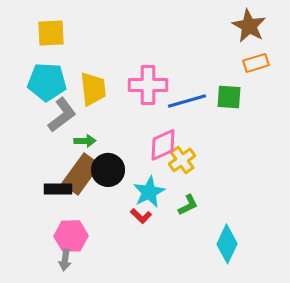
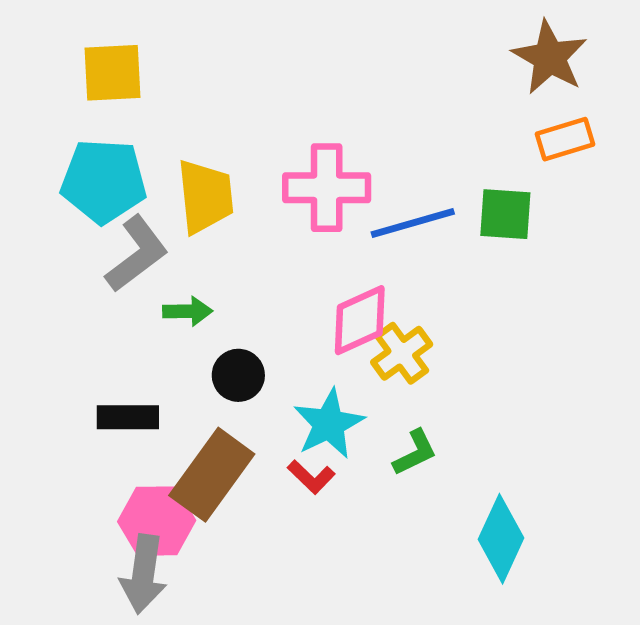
black circle: (108, 170) -> (238, 375), size x0.7
brown rectangle: (81, 174) -> (212, 475), moved
gray arrow: (65, 260) -> (143, 574), size x1.6

